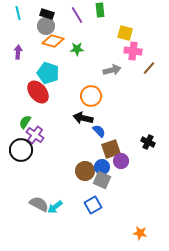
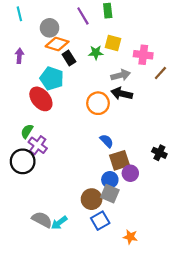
black rectangle: (47, 14) -> (69, 58), moved, turned 40
yellow square: (125, 33) -> (113, 43), moved
green star: (77, 49) -> (96, 53), moved
black arrow: (83, 118) -> (122, 94), moved
brown circle: (85, 171) -> (92, 199), moved
orange star: (140, 233) -> (130, 237), moved

